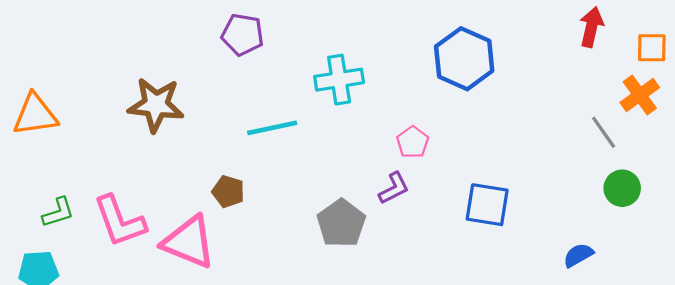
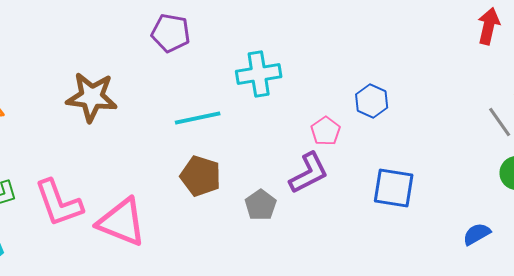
blue hexagon: (464, 59) -> (372, 101), moved, size x0.6
purple L-shape: (394, 188) -> (309, 173), size x1.4
brown pentagon: (228, 192) -> (201, 176), moved, size x1.4
gray pentagon: (341, 223) -> (261, 205), size x0.7

